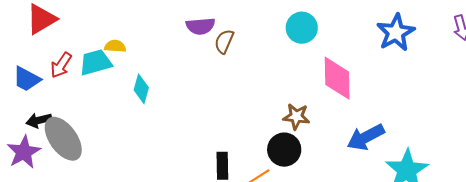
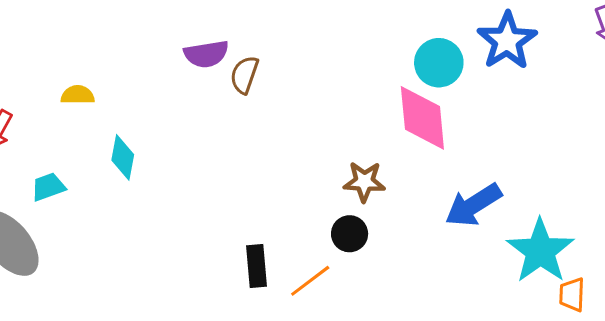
cyan circle: (302, 28) -> (439, 63), moved
cyan trapezoid: (96, 62) -> (48, 187), moved, size x0.7
black circle: (284, 150) -> (350, 234), size x0.7

